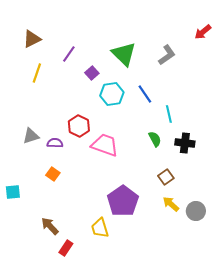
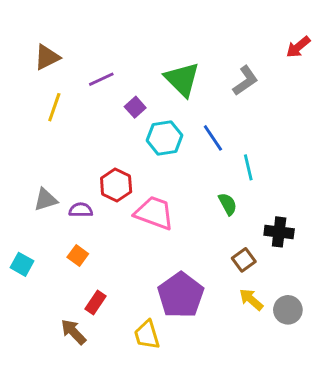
purple line: (69, 54) -> (101, 79), turned 30
black cross: (185, 143) -> (279, 232), moved
cyan square: (13, 192) -> (22, 264), moved, turned 35
red rectangle: (66, 248) -> (95, 302), moved

